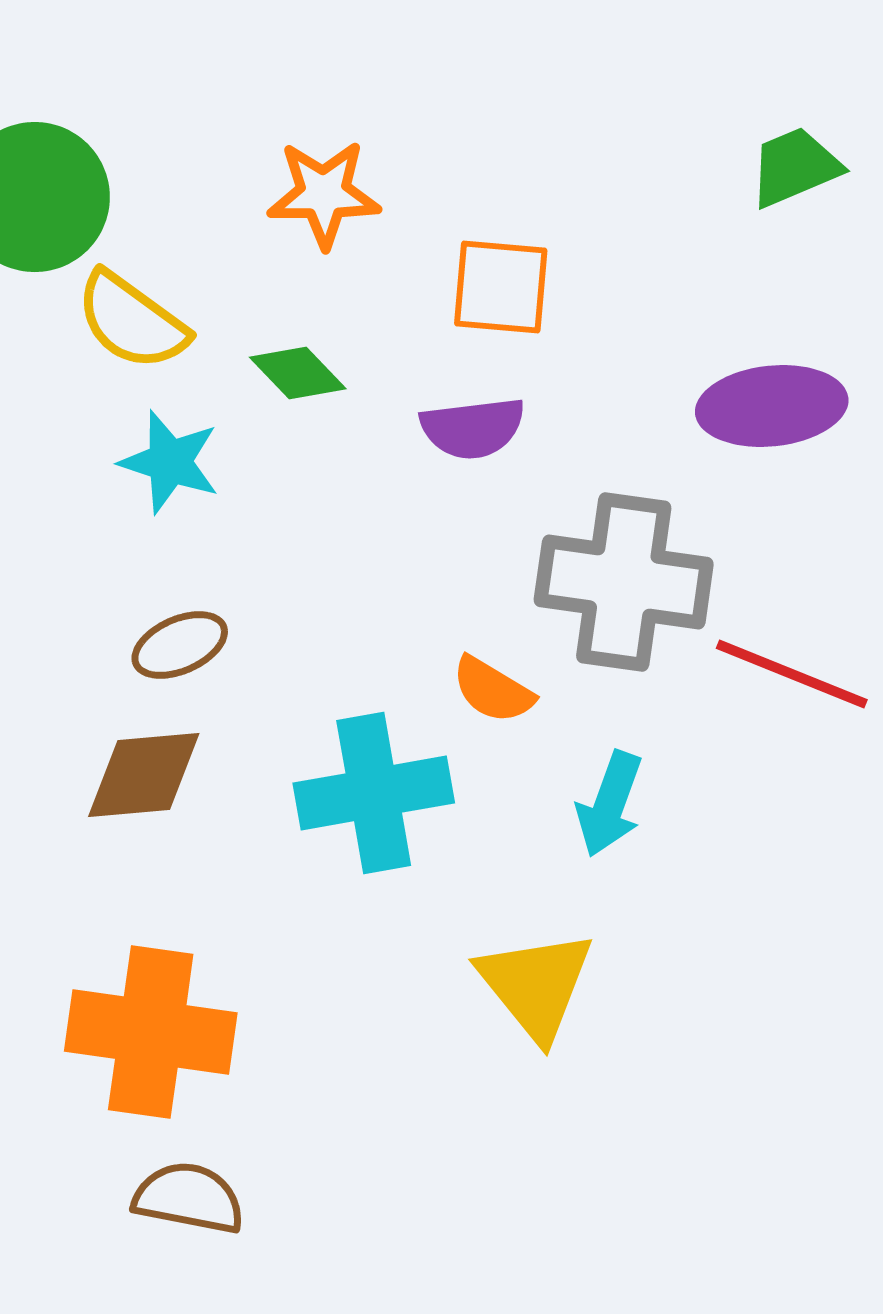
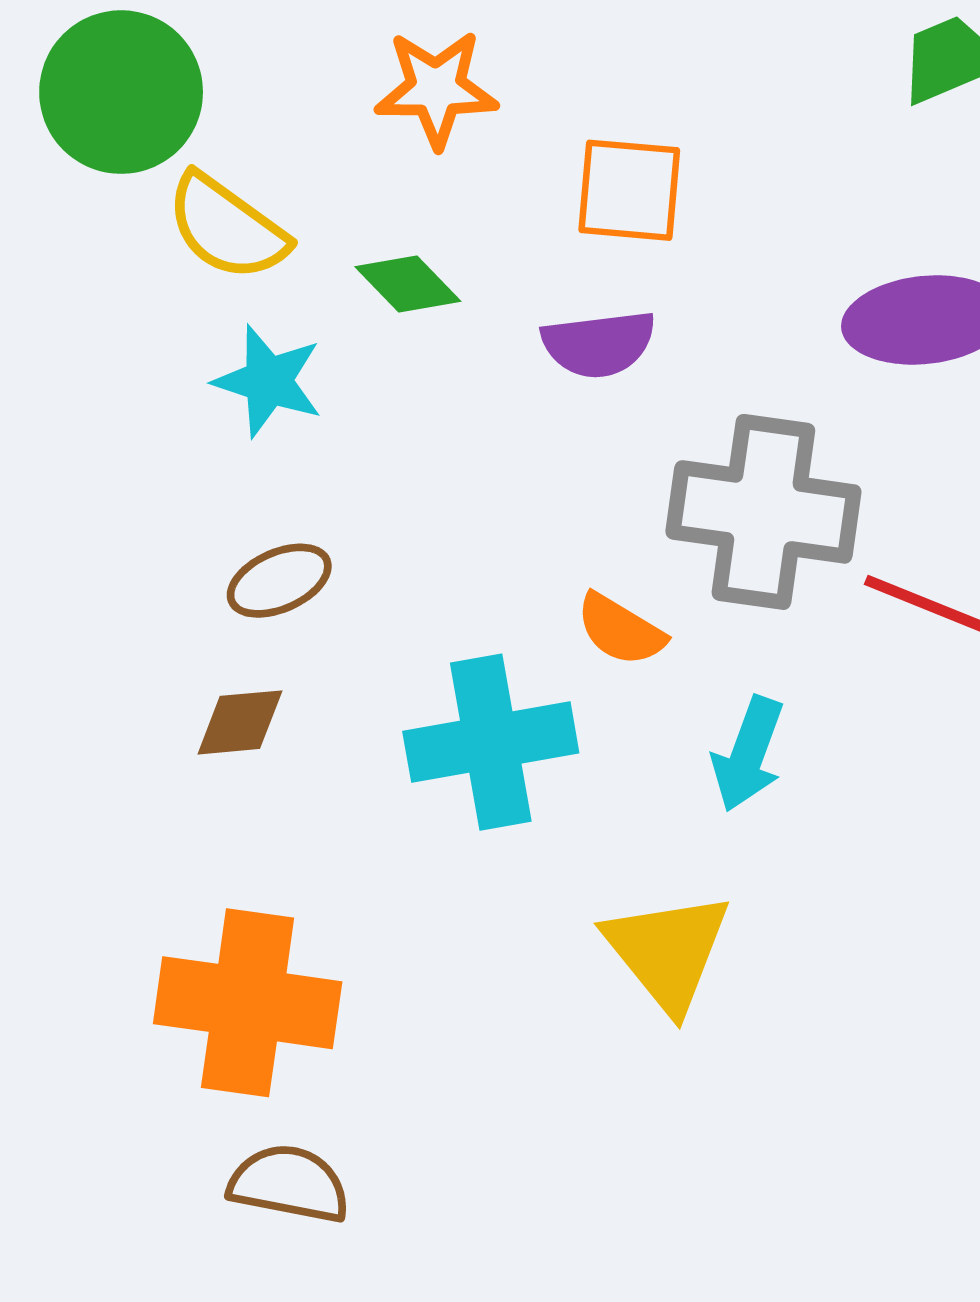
brown diamond: (144, 775) -> (240, 722), size x0.7

